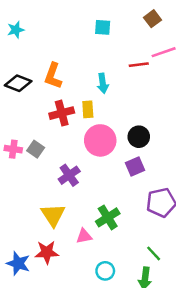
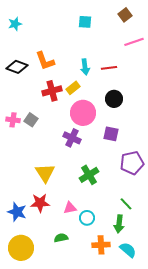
red line: (139, 65) -> (109, 68), moved
orange L-shape: (53, 76) -> (45, 61), turned -40
yellow rectangle: (88, 109) -> (73, 88), turned 56
black circle: (139, 137) -> (114, 99), moved
purple square: (135, 167) -> (111, 134), turned 35
purple cross: (69, 175) -> (72, 138), moved, turned -30
pink triangle: (84, 236) -> (70, 208), moved

